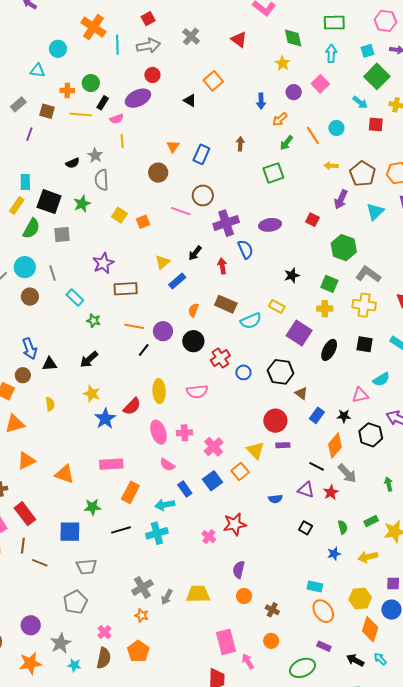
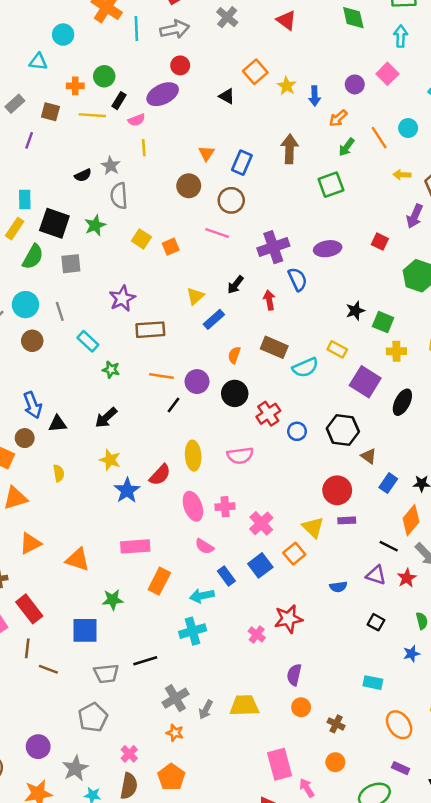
yellow star: (282, 63) -> (287, 86), moved
brown arrow: (240, 144) -> (290, 149), size x1.6
brown circle: (203, 195) -> (231, 200), moved
green square: (329, 284) -> (383, 322), moved
black line: (121, 530) -> (145, 661), moved
cyan rectangle: (315, 587) -> (373, 683), moved

